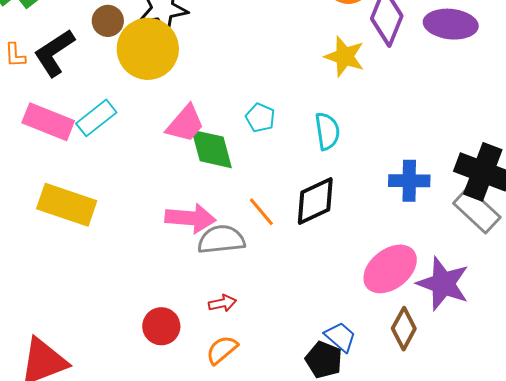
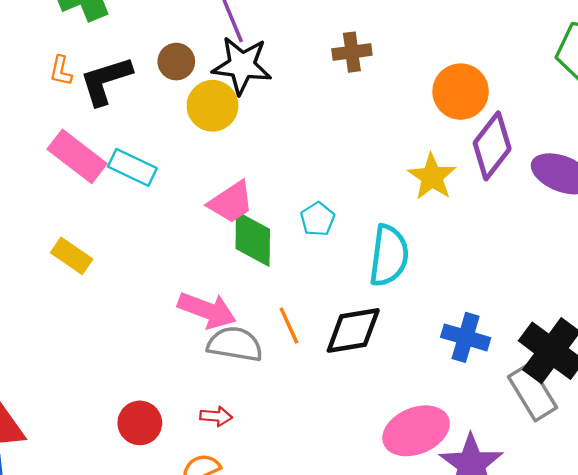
yellow circle: (148, 49) -> (213, 106), size x0.7
cyan rectangle: (96, 118) -> (132, 167), turned 48
cyan semicircle: (327, 131) -> (389, 256), size x1.4
yellow rectangle: (67, 205) -> (72, 256), size x0.6

